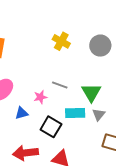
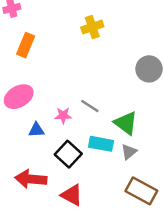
yellow cross: (61, 41) -> (92, 27), moved, turned 30
green triangle: (91, 92) -> (126, 123), turned -35

